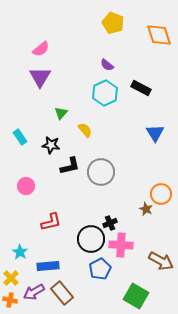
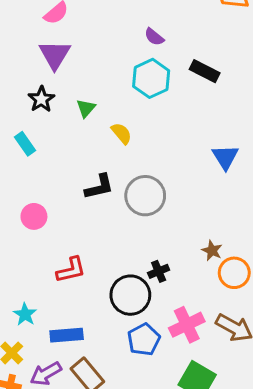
blue triangle: (155, 133) -> (225, 157), moved
black star: (51, 145) -> (41, 99), moved, turned 30
orange circle: (161, 194) -> (234, 273), moved
pink cross: (121, 245) -> (187, 325), moved, turned -30

